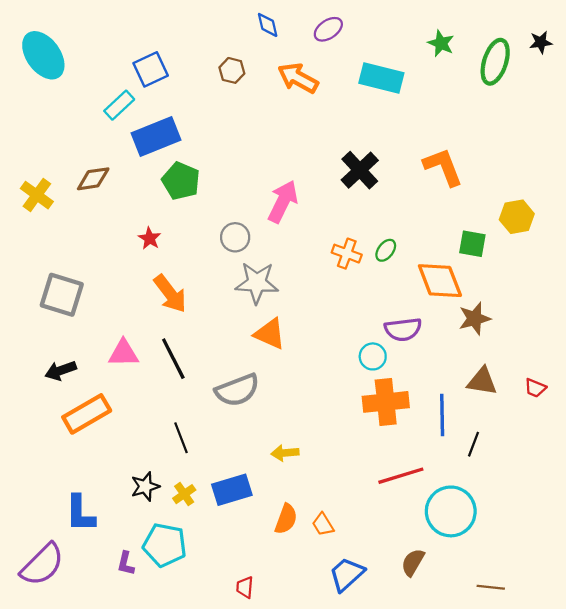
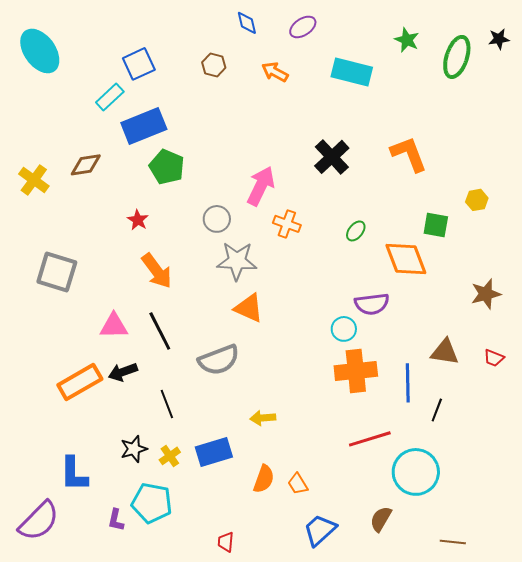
orange arrow: (298, 78) -> (275, 72), size x0.7
yellow hexagon: (517, 217) -> (477, 200), size x0.7
orange cross: (347, 254) -> (287, 224), moved
brown star: (475, 319) -> (486, 294), moved
black arrow: (61, 371) -> (123, 372), moved

